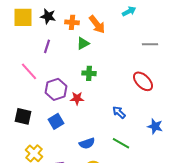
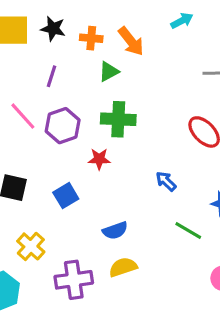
green cross: (89, 73) -> (118, 119), size x1.5
purple hexagon: (56, 89) -> (63, 126), moved
green line: (121, 143) -> (188, 231), moved

